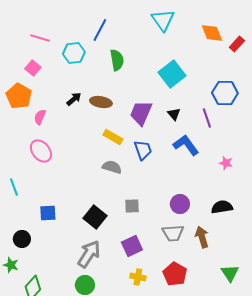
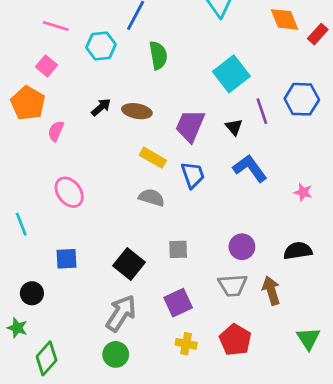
purple line: (207, 118) -> (262, 111), moved
pink ellipse: (41, 151) -> (69, 192), moved

